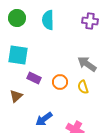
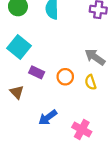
cyan square: (18, 55) -> (19, 47), turned 30
brown triangle: (16, 96) -> (17, 92), turned -32

